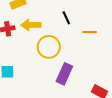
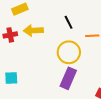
yellow circle: (49, 47) -> (69, 52), moved

